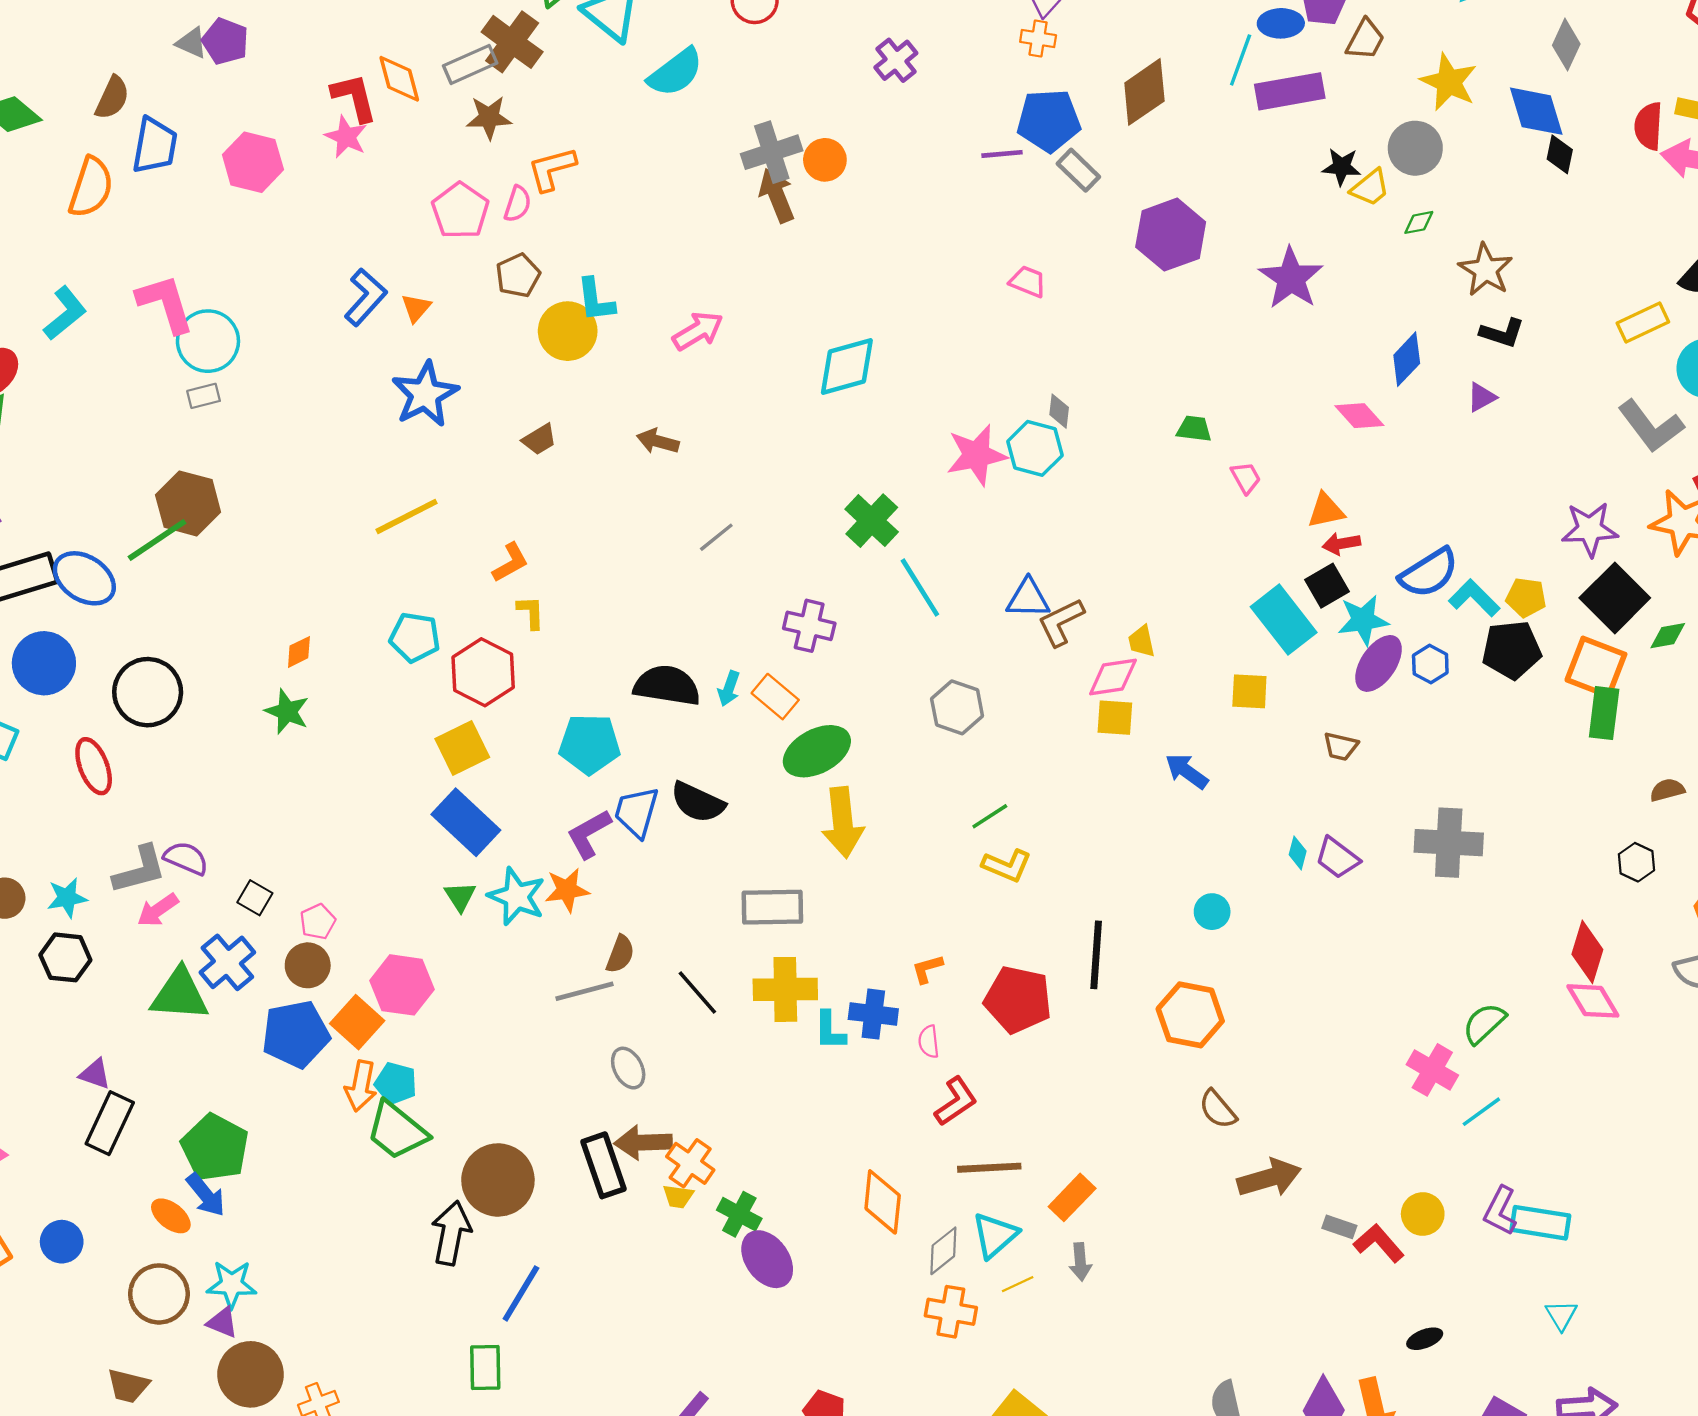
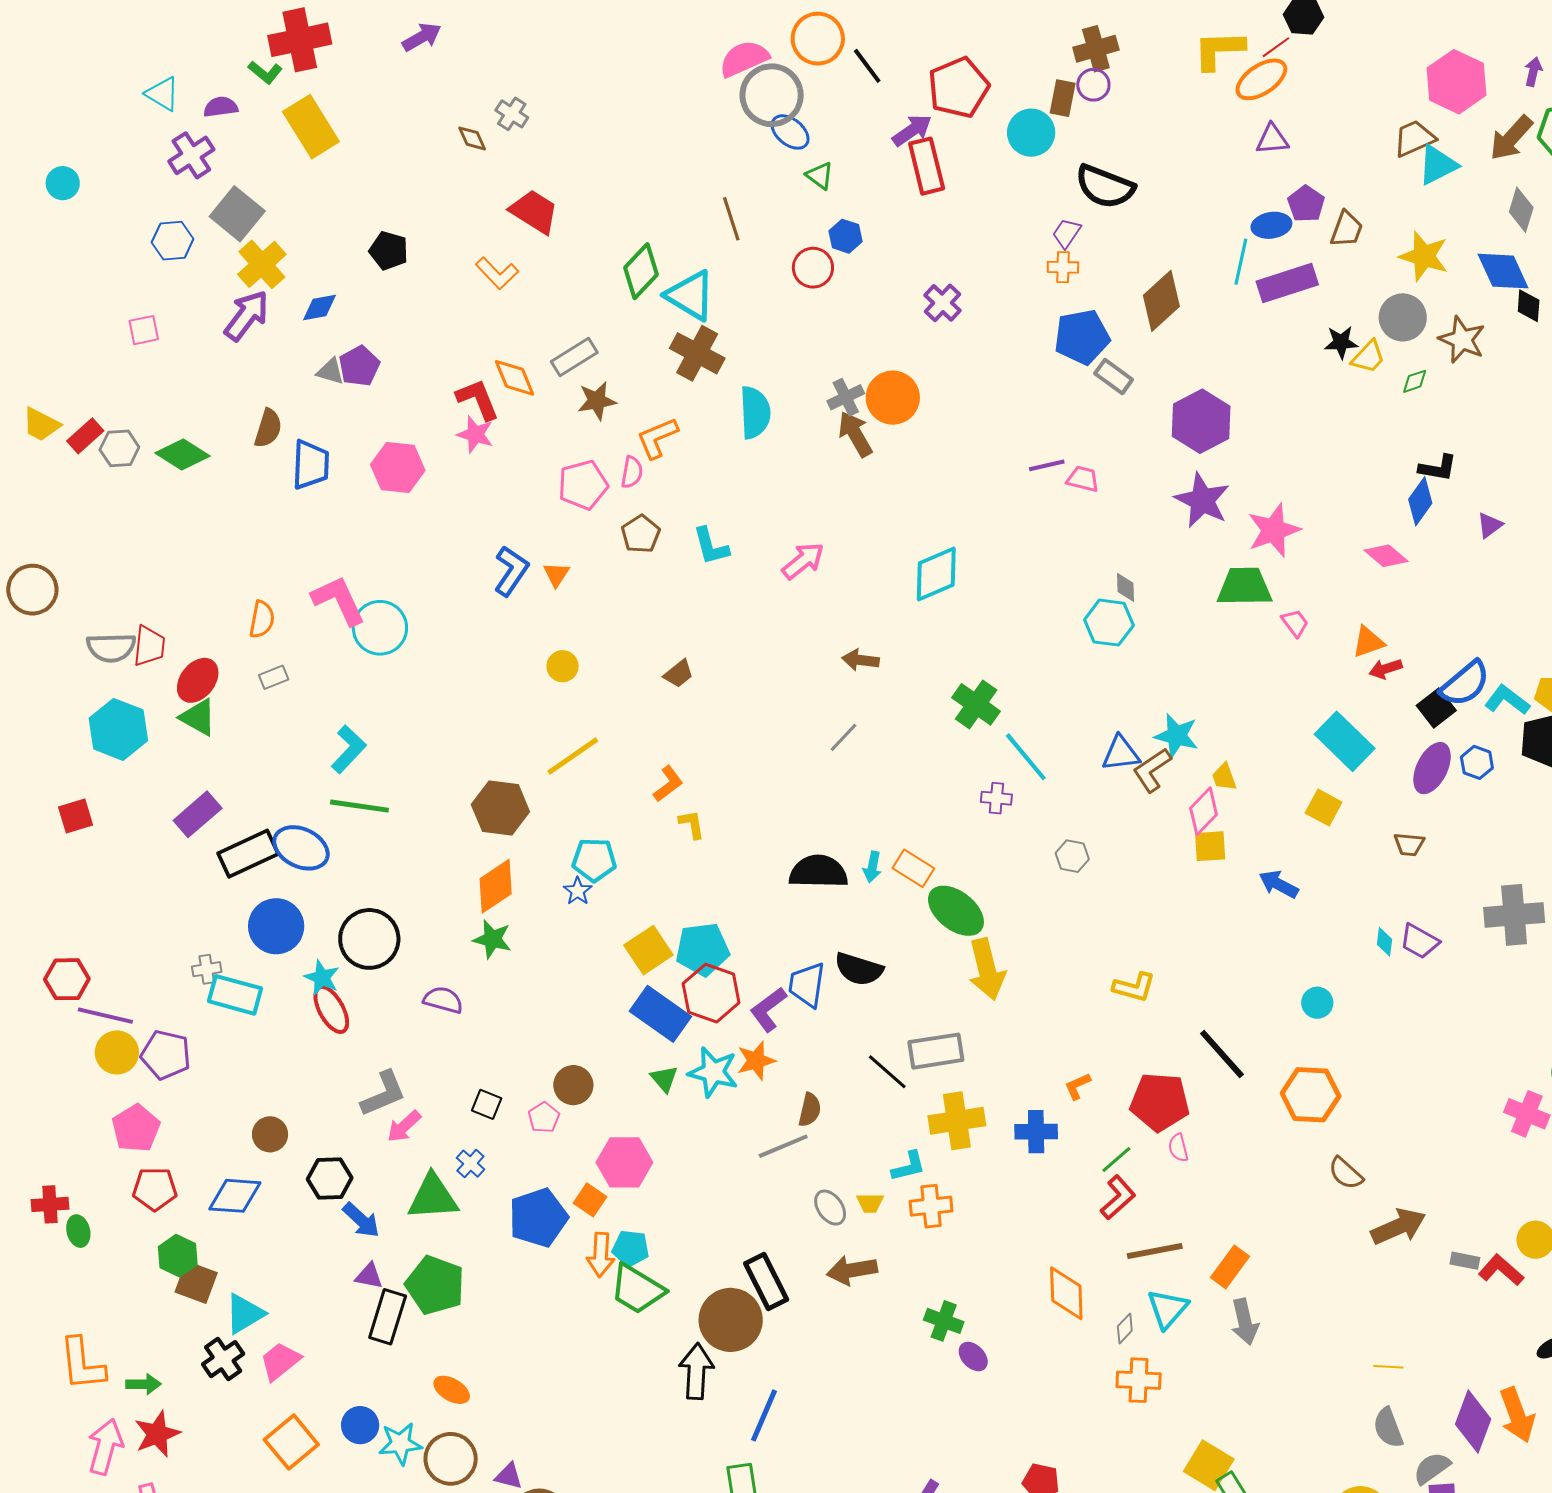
purple pentagon: (225, 41) -> (359, 366), turned 30
brown cross: (512, 42) -> (697, 353), moved
cyan semicircle: (675, 72) -> (755, 413), moved, turned -48
gray cross: (772, 152) -> (846, 397), size x0.7
purple line: (1002, 154) -> (1047, 465), moved
orange circle: (825, 160) -> (893, 398), size x1.4
orange semicircle: (91, 187) -> (262, 619), moved, size x0.7
pink pentagon: (460, 211) -> (583, 485), turned 30
brown star: (1486, 270) -> (1462, 340), moved
purple star: (1291, 278) -> (1202, 500), moved
cyan L-shape: (65, 313) -> (349, 749), moved
yellow circle: (568, 331) -> (563, 666), moved, size x0.6
black L-shape: (1502, 333) -> (1438, 468), moved
blue star: (425, 394) -> (578, 891), moved, size x0.5
gray rectangle: (204, 396) -> (274, 677), moved
green trapezoid: (1194, 429) -> (1244, 587), size x1.8
brown arrow: (658, 441) -> (860, 660), moved
pink star: (977, 455) -> (1274, 530), moved
brown hexagon: (188, 503) -> (500, 808), moved
green line: (157, 540) -> (359, 806), turned 50
black square: (1327, 586) -> (1436, 708), moved
cyan star: (1363, 620) -> (1177, 736), moved, turned 30
purple cross: (809, 626) -> (996, 798), moved, size x0.7
orange diamond: (299, 652) -> (496, 886), size x1.8
red hexagon: (483, 672) -> (711, 993), moved
pink diamond: (1113, 677) -> (1204, 811), turned -30
yellow square: (1249, 691) -> (1324, 808), turned 33
gray hexagon: (957, 707) -> (1072, 856), size x0.7
cyan pentagon: (590, 744) -> (702, 949), moved
green ellipse: (817, 751) -> (956, 911), turned 74
green line: (990, 816) -> (1116, 1160), moved
purple semicircle: (186, 858) -> (443, 1000), moved
cyan star: (67, 898) -> (322, 978), moved, turned -30
black line: (1096, 955) -> (1222, 1054), turned -38
blue cross: (227, 962) -> (470, 1164), size x0.6
brown circle: (308, 965) -> (573, 1085), moved
black line: (697, 992) -> (887, 1072), moved
orange square: (357, 1022) -> (590, 1200), size x0.7
cyan L-shape: (830, 1031) -> (909, 1166), moved, turned -96
pink semicircle: (929, 1042) -> (1178, 1148), moved
green pentagon: (215, 1148) -> (435, 1285), moved
orange cross: (690, 1163) -> (931, 1206), moved, turned -33
black rectangle: (604, 1165) -> (766, 1281), moved
blue arrow: (206, 1195) -> (361, 1220), moved
yellow trapezoid: (678, 1196) -> (870, 1203), moved
gray diamond: (943, 1251) -> (1125, 1328), size x0.7
purple ellipse: (767, 1259) -> (973, 1357), size x0.6
gray arrow: (1080, 1262) -> (1245, 1322), size x1.4
cyan star: (232, 1284) -> (400, 1444), moved
yellow line: (1018, 1284) -> (1388, 1367), moved, turned 36

